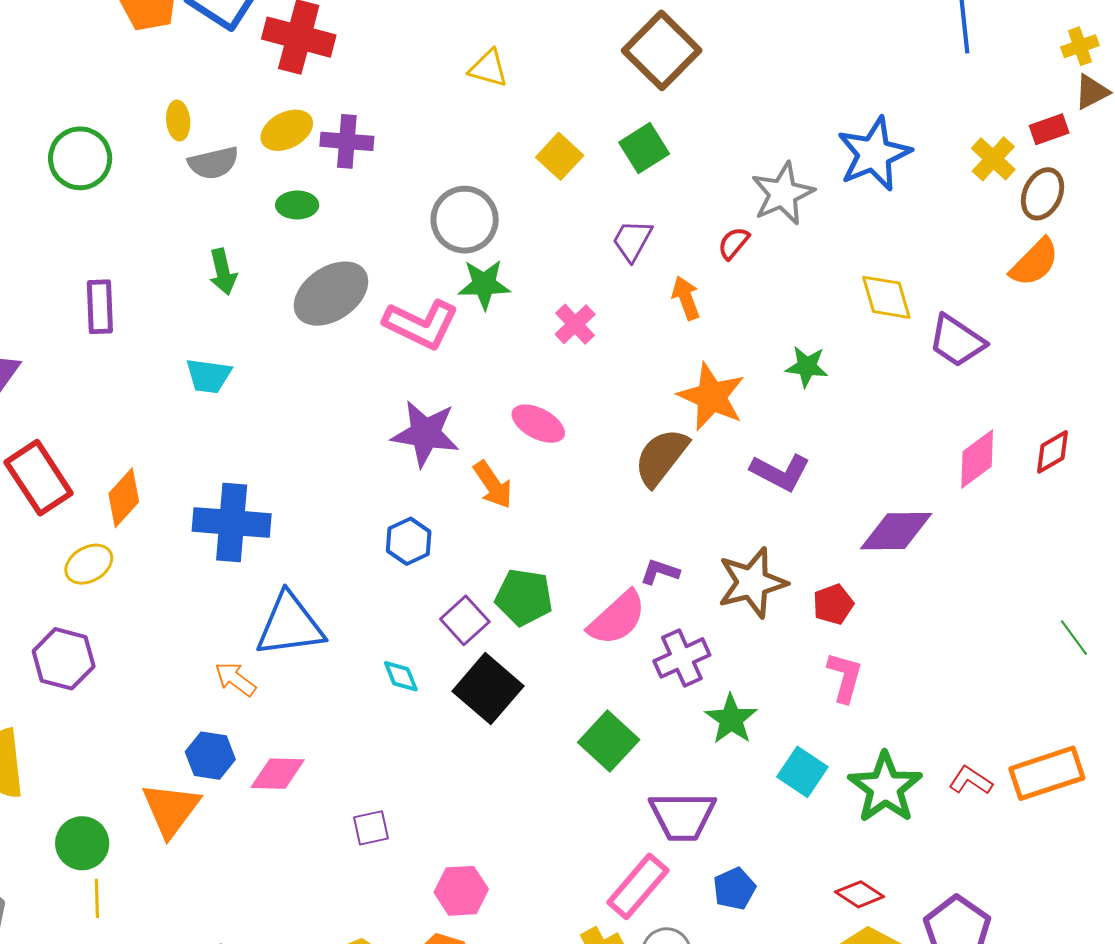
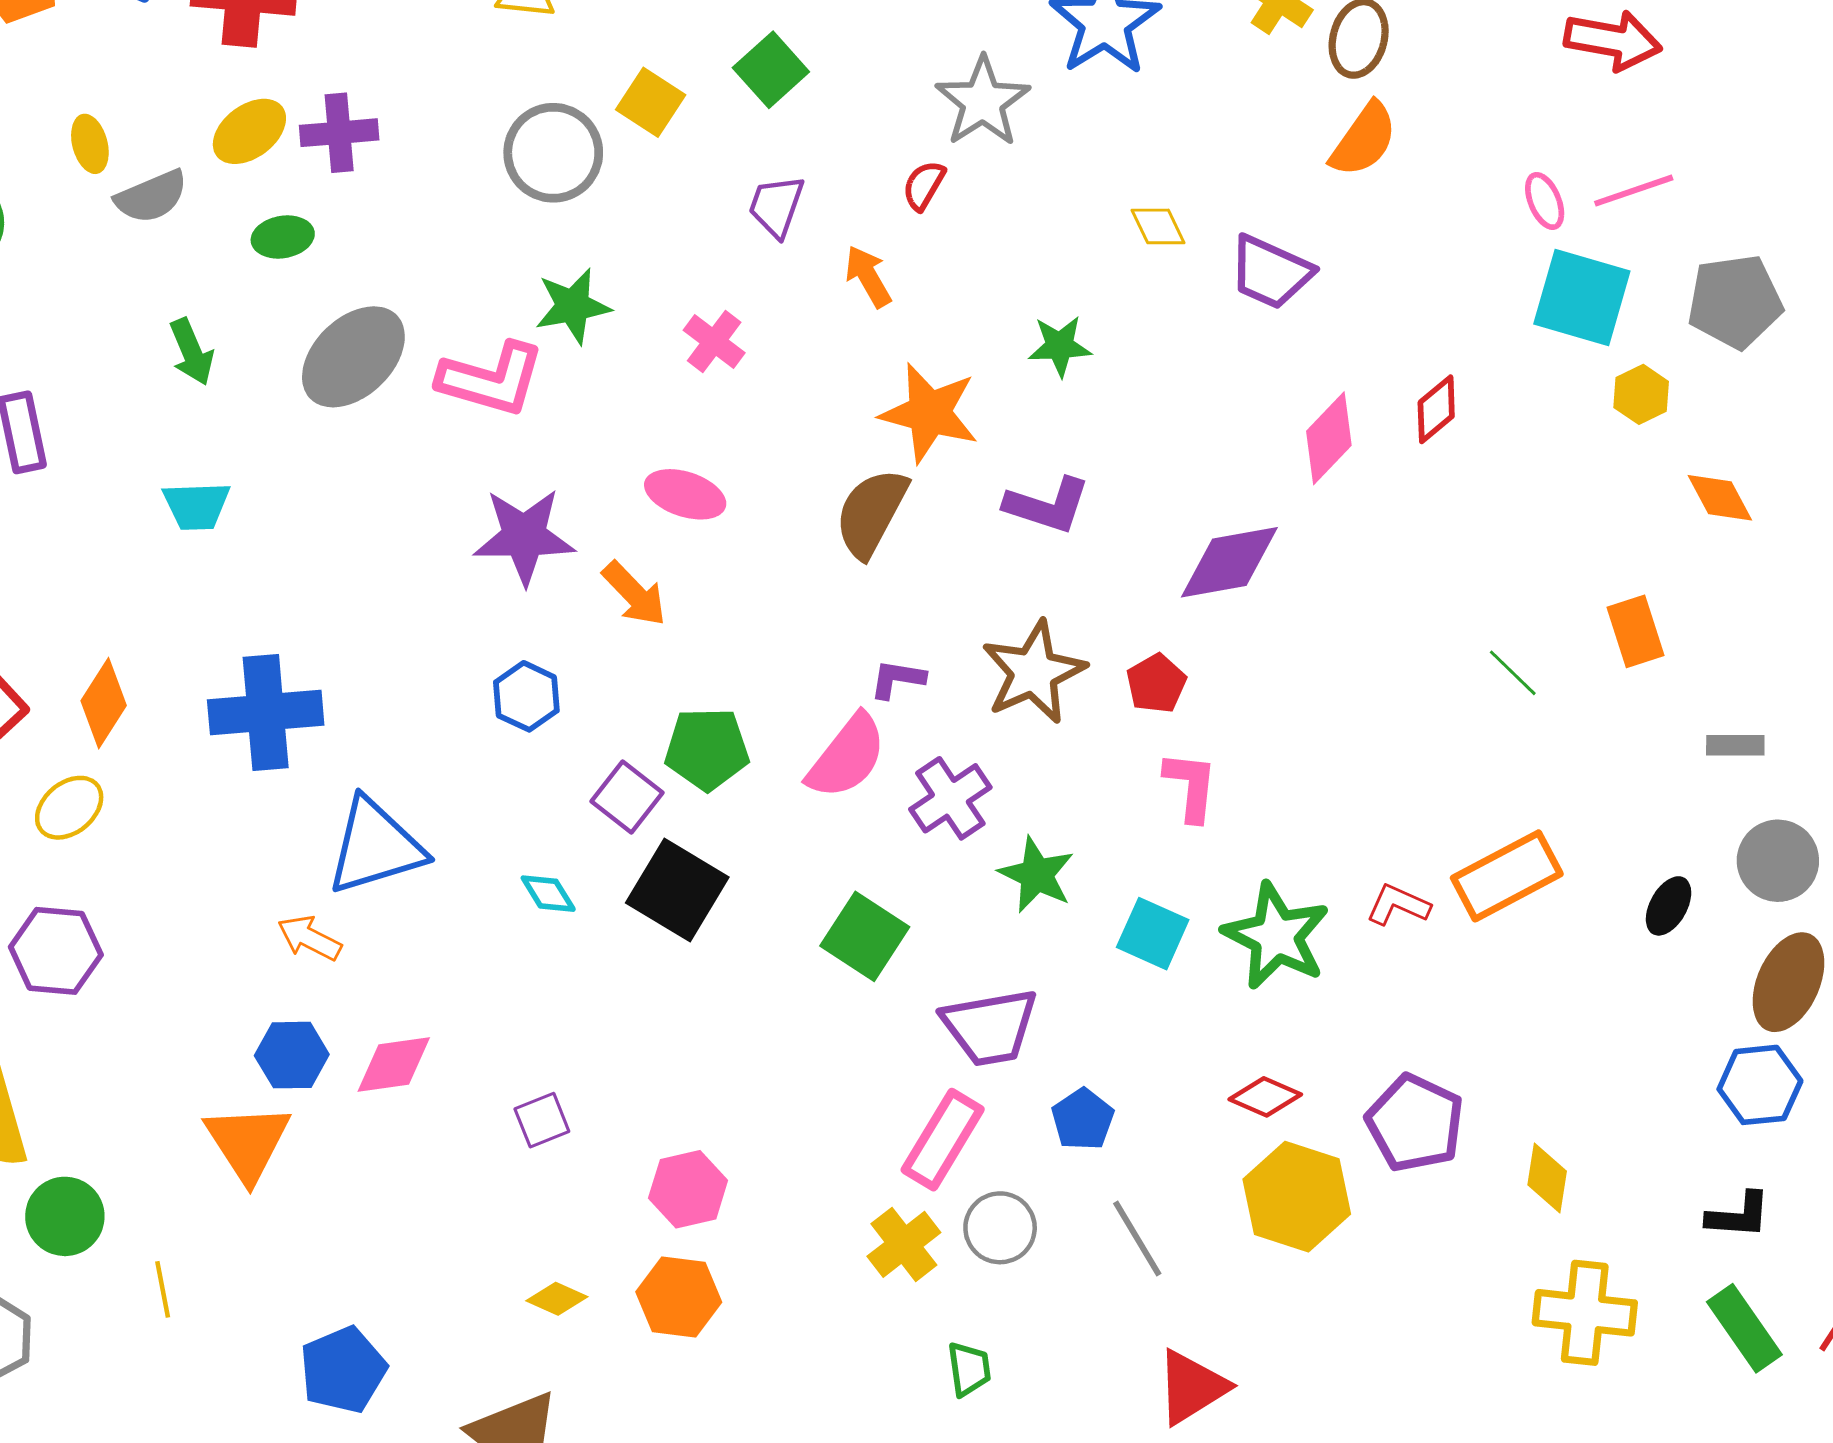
gray circle: (465, 220) -> (553, 153), moved
yellow diamond: (886, 297) -> (1158, 226), size x0.7
green circle: (82, 843) -> (65, 1216), moved

